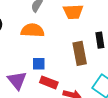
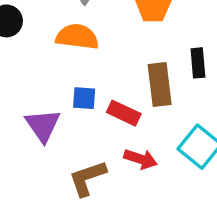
red rectangle: (49, 82) -> (124, 113), moved

